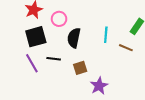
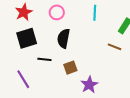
pink circle: (59, 19) -> (57, 12), moved
cyan line: (106, 35) -> (95, 13), moved
purple line: (32, 63) -> (23, 79), moved

